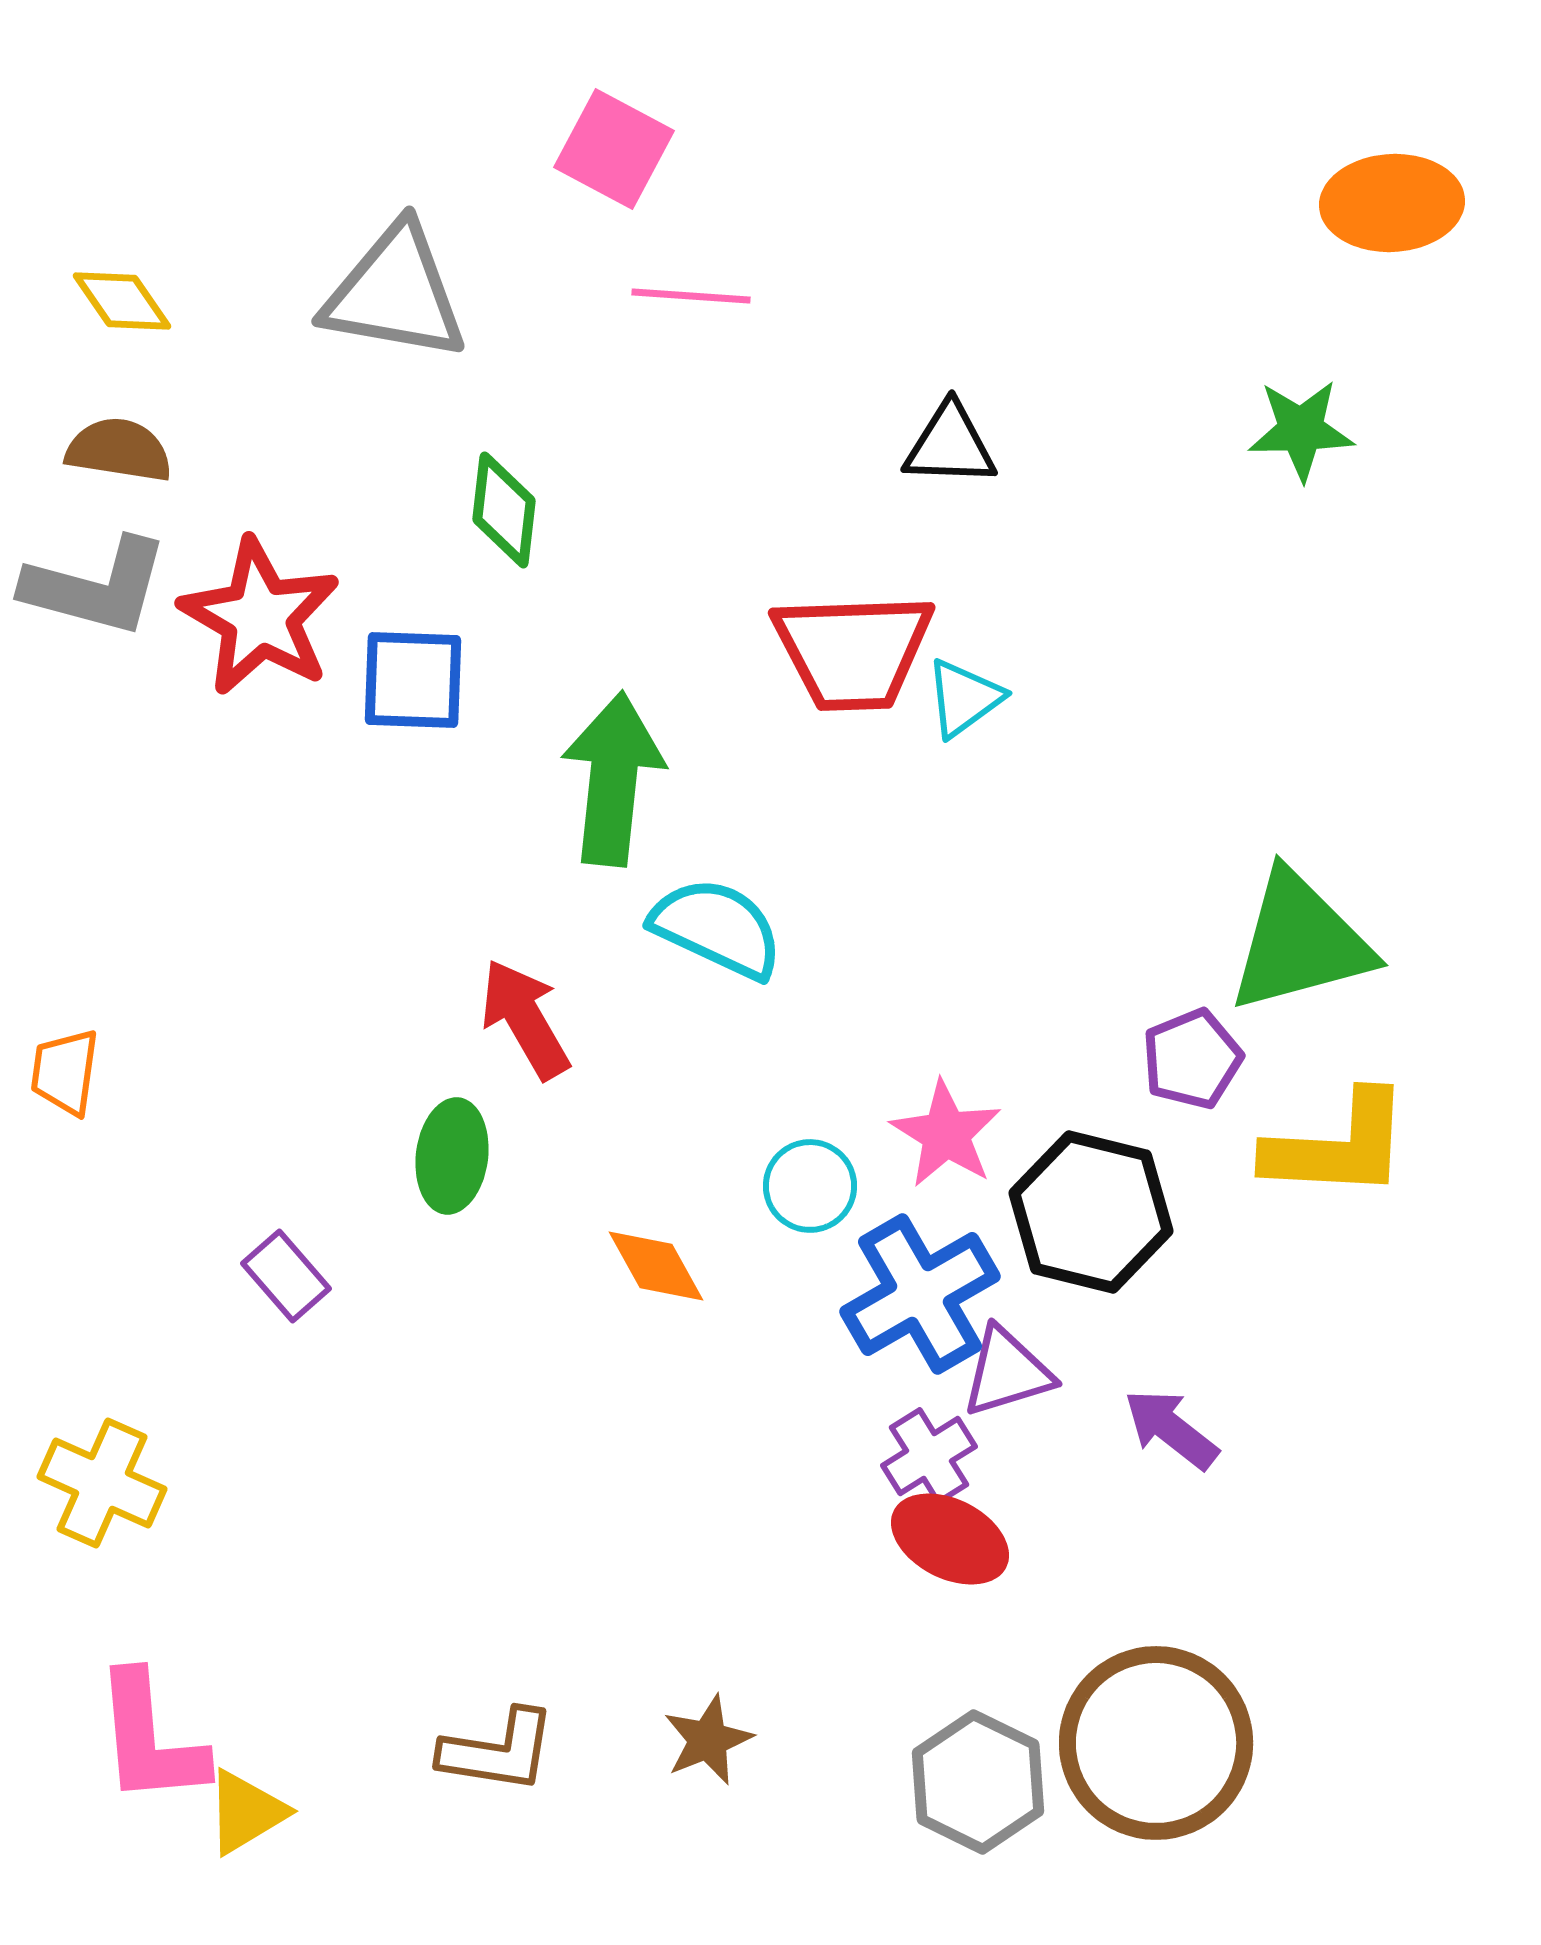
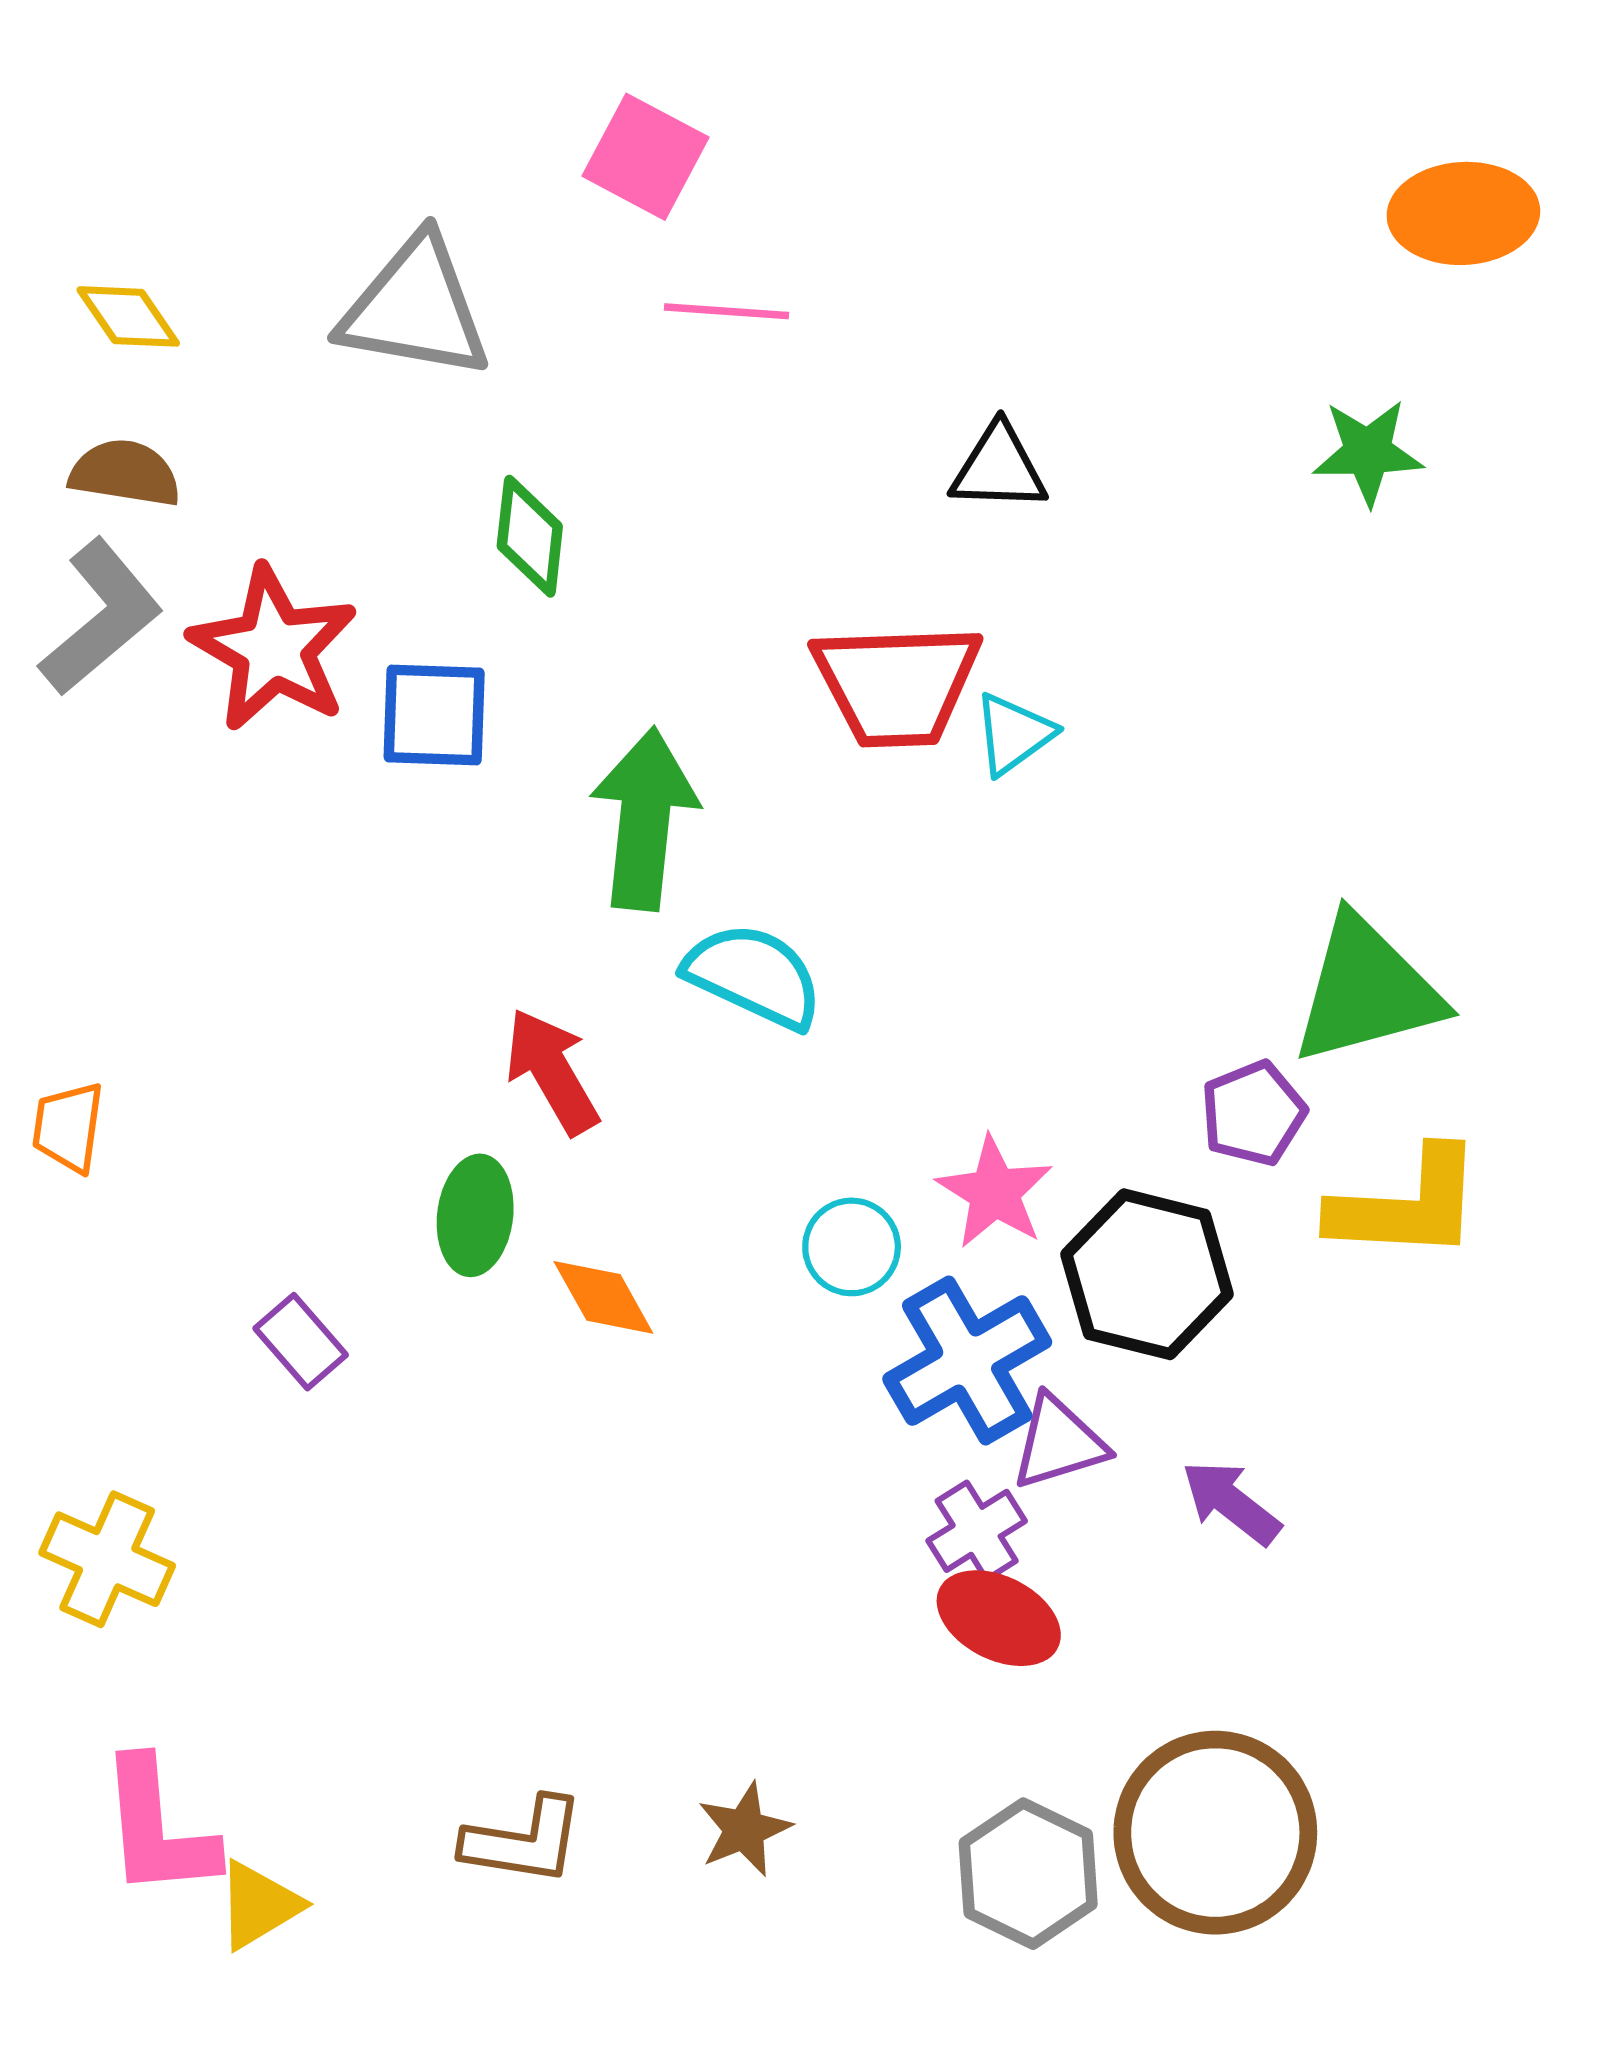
gray L-shape: (96, 587) -> (101, 617), turned -55
orange diamond: (656, 1266) -> (603, 1297), moved

